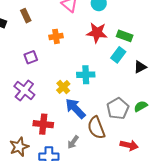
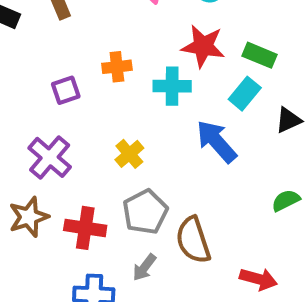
orange cross: (56, 36) -> (117, 67), moved
cyan cross: (86, 75) -> (172, 86), moved
blue arrow: (75, 108) -> (216, 141), moved
gray pentagon: (118, 108) -> (145, 212), moved
brown star: (19, 147) -> (29, 217), moved

